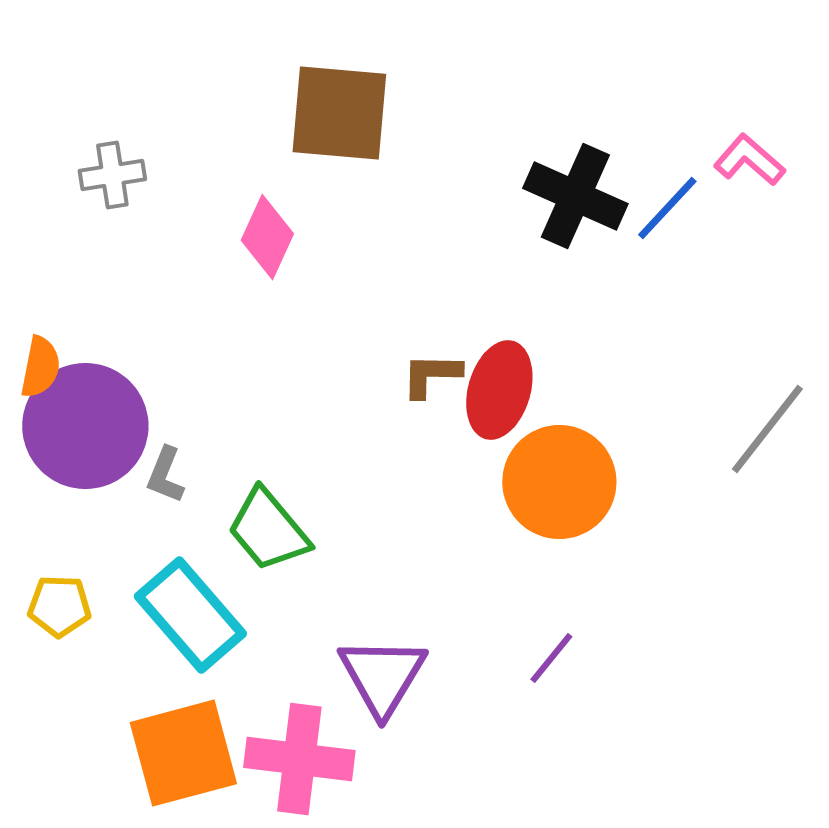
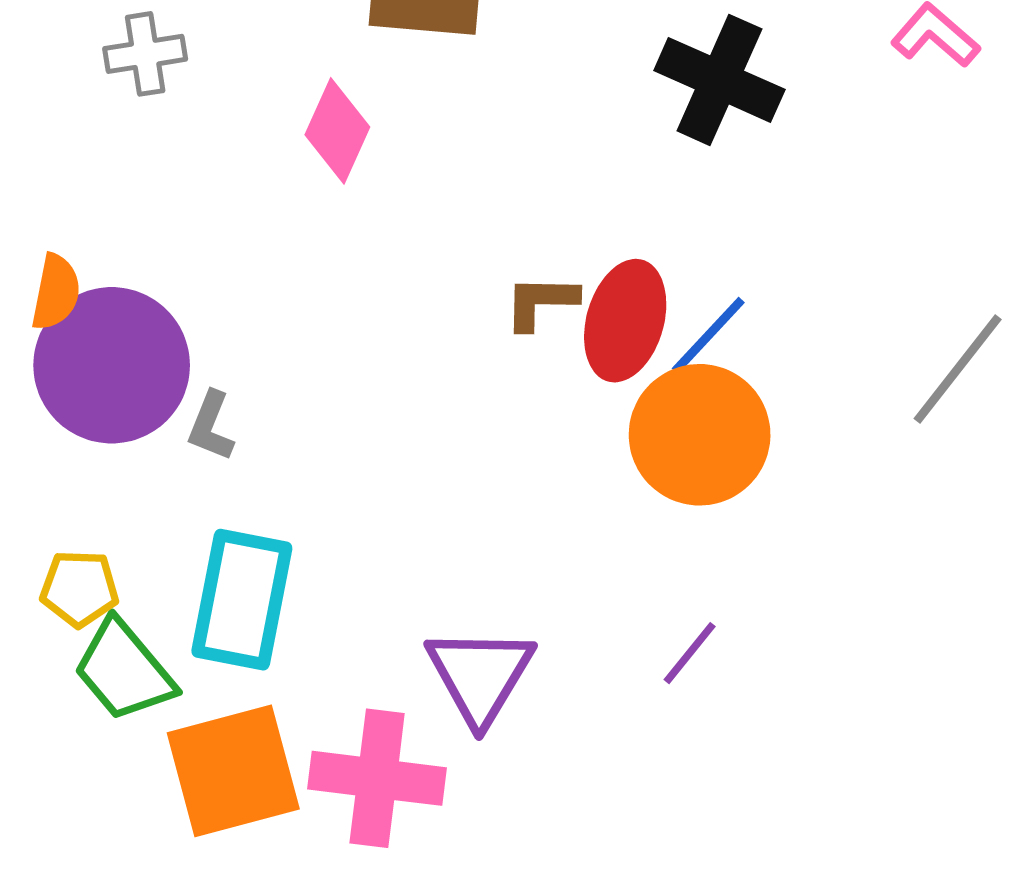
blue line: (667, 208) -> (708, 336), moved
green trapezoid: (268, 530) -> (124, 670), moved
cyan rectangle: (190, 615) -> (242, 600), turned 52

